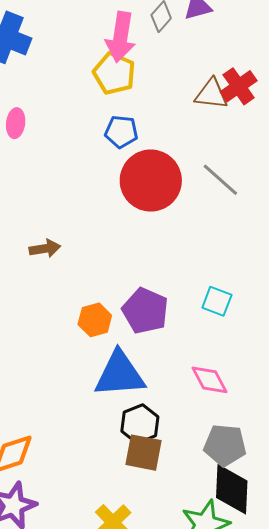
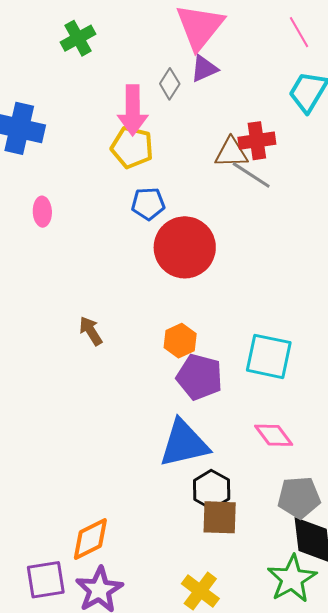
red cross: (239, 86) -> (257, 141), turned 36
gray line: (220, 180) -> (251, 175), moved
brown arrow: (45, 248) -> (91, 331), turned -104
cyan square: (217, 301) -> (269, 356), size x1.6
orange hexagon: (95, 320) -> (180, 341), moved

